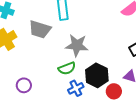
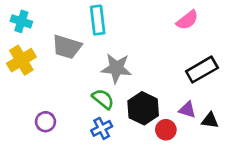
green semicircle: (67, 68) -> (103, 99), turned -120
blue cross: (76, 88) -> (102, 128), moved

